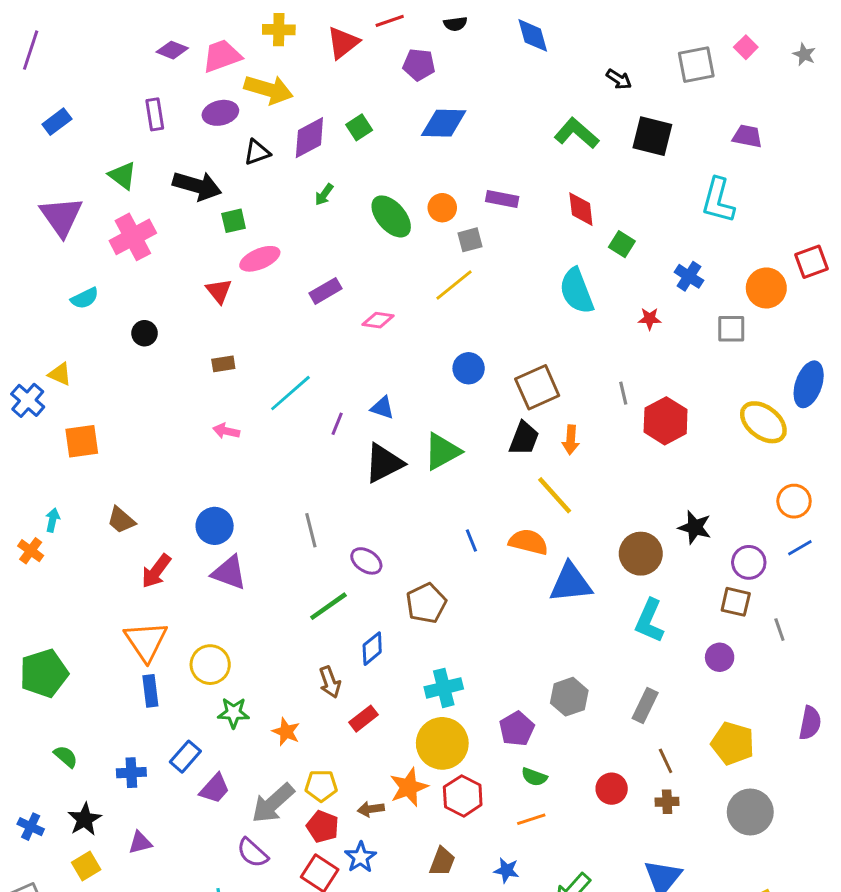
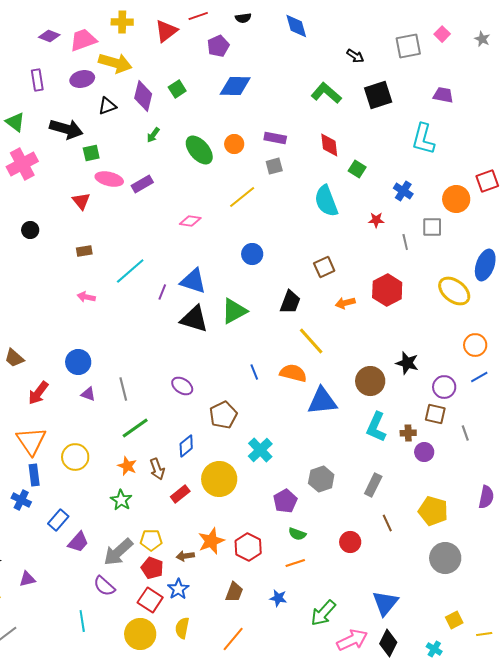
purple pentagon: (419, 65) -> (218, 46), turned -30
black square: (652, 136) -> (378, 95), turned -32
purple diamond: (309, 138) -> (143, 96), turned -48
gray square: (470, 240) -> (274, 166), moved
pink ellipse: (260, 259) -> (109, 179), turned 36
purple rectangle: (325, 291) -> (142, 184), moved
brown square: (537, 387) -> (324, 267), moved, size x0.7
gray line: (623, 393) -> (405, 242), moved
blue triangle: (382, 408) -> (193, 281), size x1.6
orange arrow: (571, 440) -> (345, 303), moved, turned 72
black triangle: (384, 463) -> (194, 319), turned 44
gray line: (311, 530) -> (123, 389), moved
purple triangle: (229, 573) -> (88, 394), size x0.6
green line: (328, 606) -> (135, 428), moved
cyan cross: (444, 688) -> (260, 450), moved, turned -30
green star: (234, 713) -> (121, 500), moved, turned 30
orange star: (286, 732) -> (127, 466), moved
yellow circle: (442, 743) -> (219, 479), moved
blue cross: (131, 773) -> (21, 500), moved, turned 30
brown cross: (667, 802) -> (408, 433), moved

